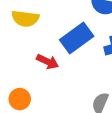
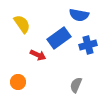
yellow semicircle: (25, 19) -> (22, 24), turned -132

